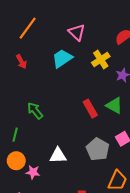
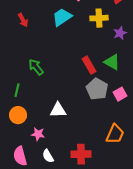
yellow cross: (101, 59) -> (99, 18), turned 30
gray pentagon: (98, 149) -> (97, 89), moved
pink star: (33, 172) -> (38, 134), moved

